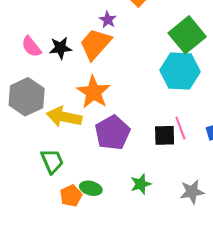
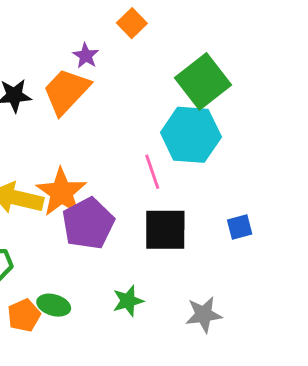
orange star: (93, 92) -> (61, 192), moved
pink line: (180, 128) -> (152, 172), moved
black square: (165, 135) -> (165, 230), size x1.4

